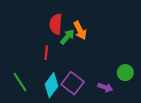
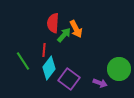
green circle: (125, 73) -> (119, 69), size x1.5
green line: (20, 82) -> (23, 61), moved
cyan diamond: (52, 85) -> (49, 68), moved

